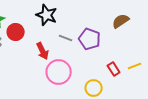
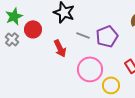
purple pentagon: (90, 39) -> (107, 36), turned 30
pink circle: (59, 72) -> (90, 69), moved

